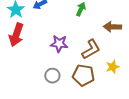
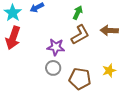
brown L-shape: (91, 49) -> (80, 35), moved
gray circle: (52, 76) -> (53, 68), moved

